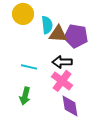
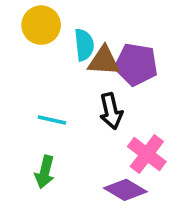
black arrow: (62, 62) -> (111, 111), turned -102
pink cross: (62, 81) -> (147, 154), moved
purple diamond: (70, 106) -> (125, 190), turned -50

